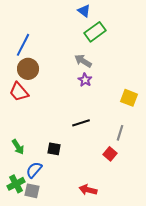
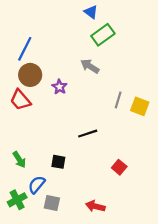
purple star: (85, 80) -> (59, 87), moved
gray line: (120, 133) -> (118, 100), moved
gray square: (32, 191) -> (52, 203), moved

